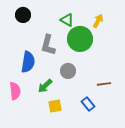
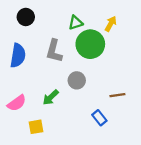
green triangle: (67, 20) -> (76, 23), turned -48
blue semicircle: (28, 62) -> (18, 55), moved
pink semicircle: (15, 91) -> (17, 103), turned 60
yellow square: (55, 106) -> (36, 127), moved

